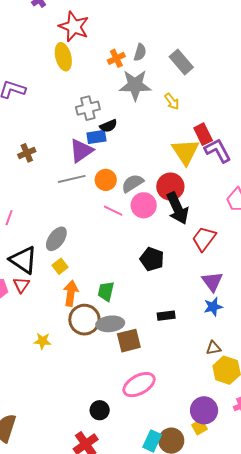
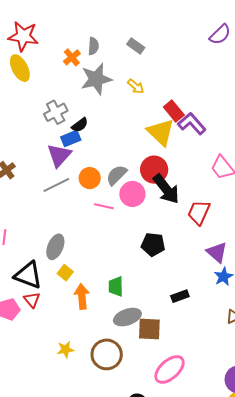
gray rectangle: (181, 62) -> (136, 46), size x0.7
brown circle: (84, 320) -> (107, 354), moved
brown square: (129, 341) -> (149, 329), turned 30

